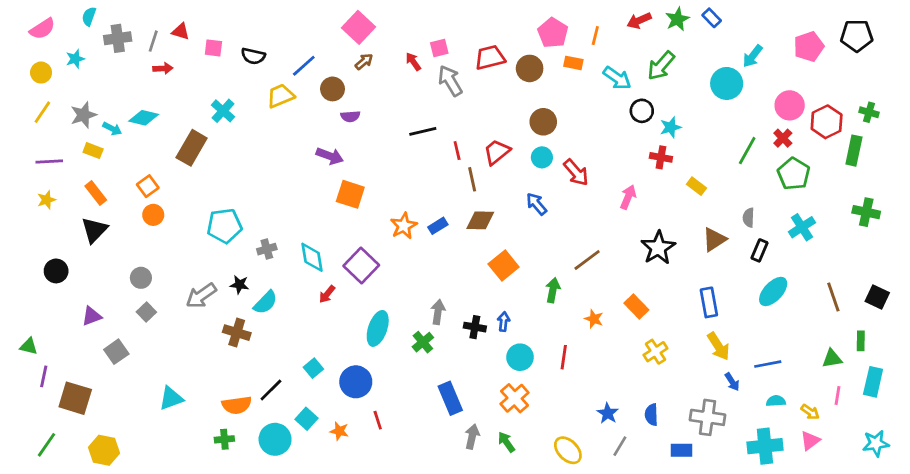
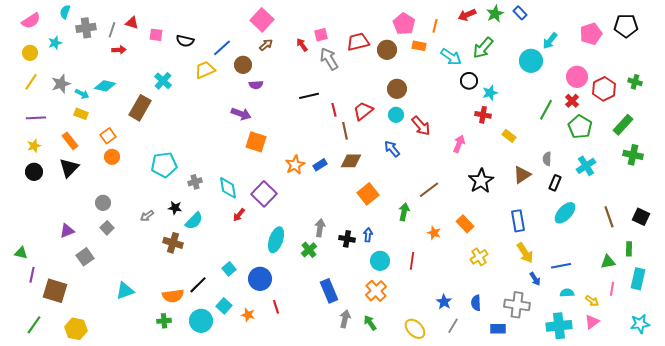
yellow rectangle: (93, 151) -> (81, 114), moved
green rectangle: (854, 151) -> (623, 125), moved, turned 30
black circle: (56, 271) -> (34, 172), moved
gray arrow: (201, 296) -> (147, 216), size x0.6

